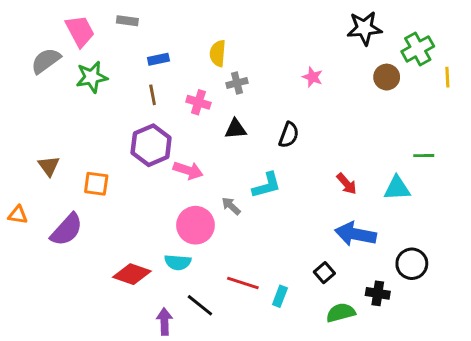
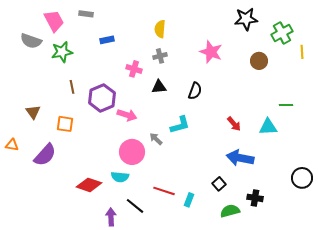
yellow semicircle: (218, 53) -> (160, 29), moved
gray semicircle: (46, 61) -> (31, 41), turned -125
pink star: (313, 77) -> (211, 52), size x1.6
brown circle: (387, 77) -> (259, 61), moved
brown line: (153, 95) -> (72, 87), moved
black circle: (412, 264) -> (302, 178), moved

